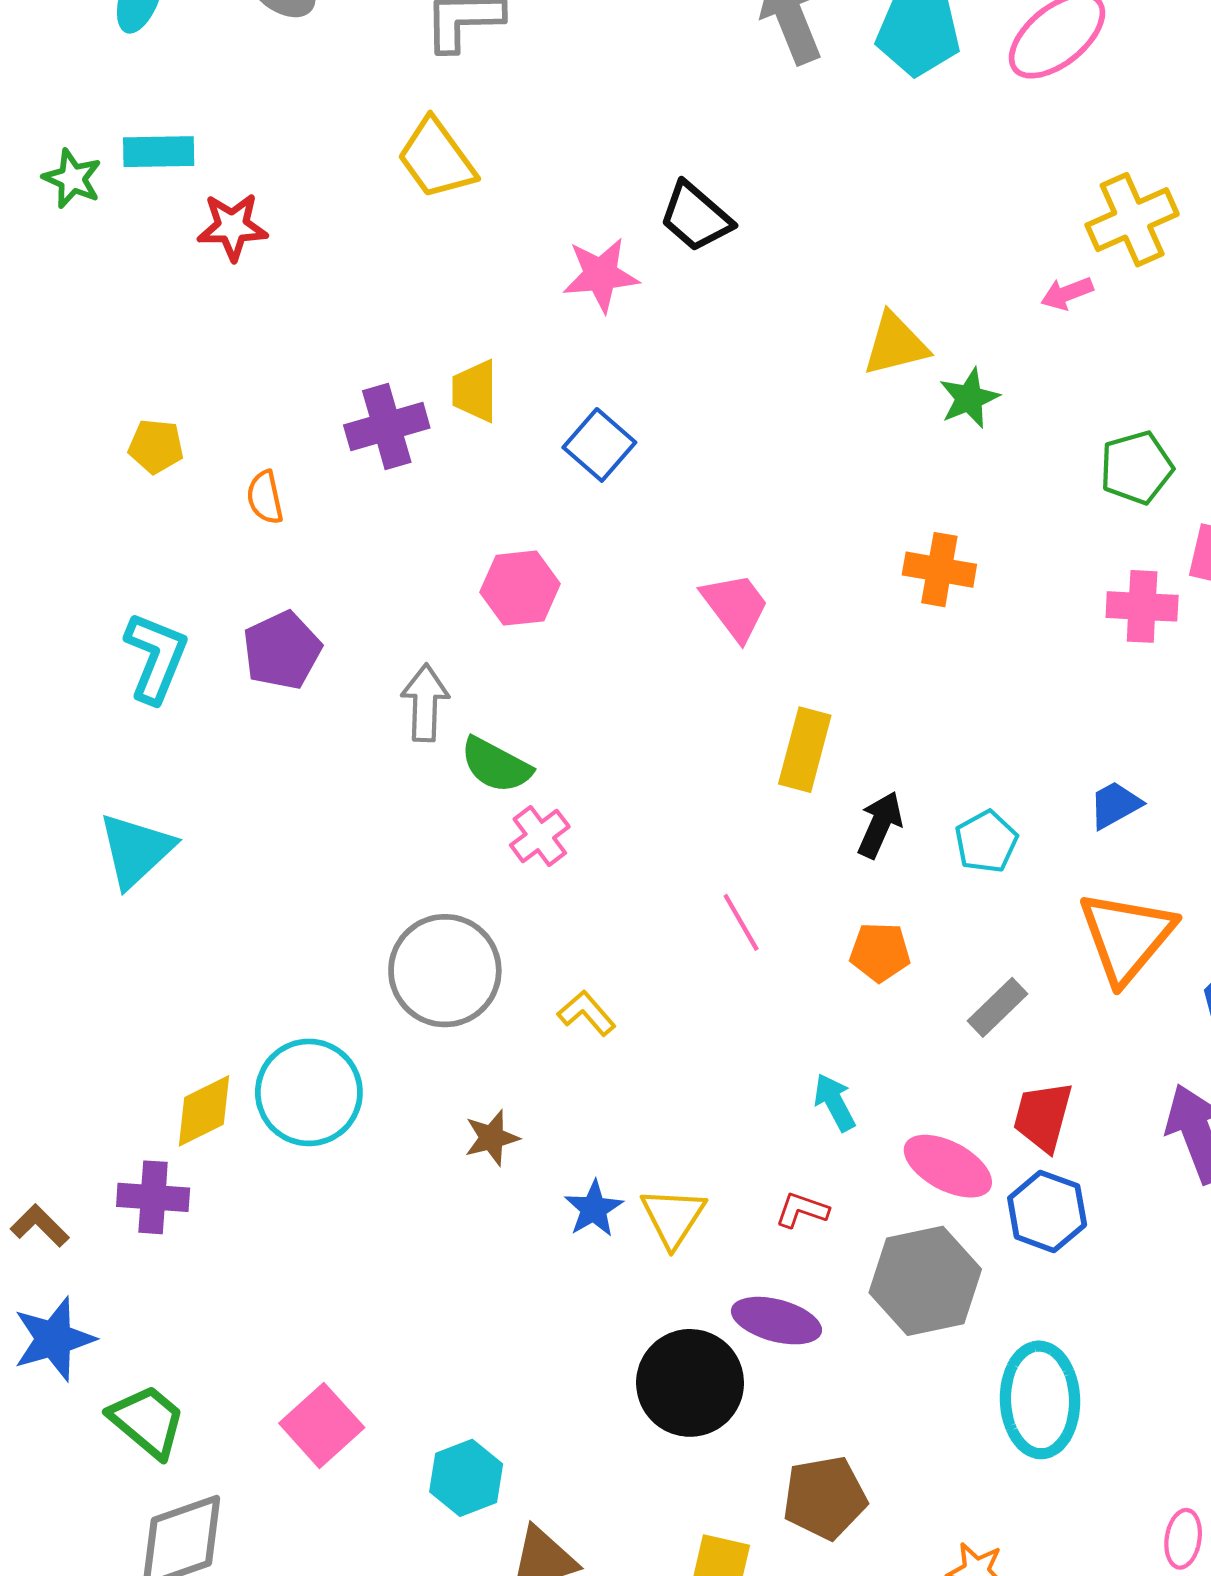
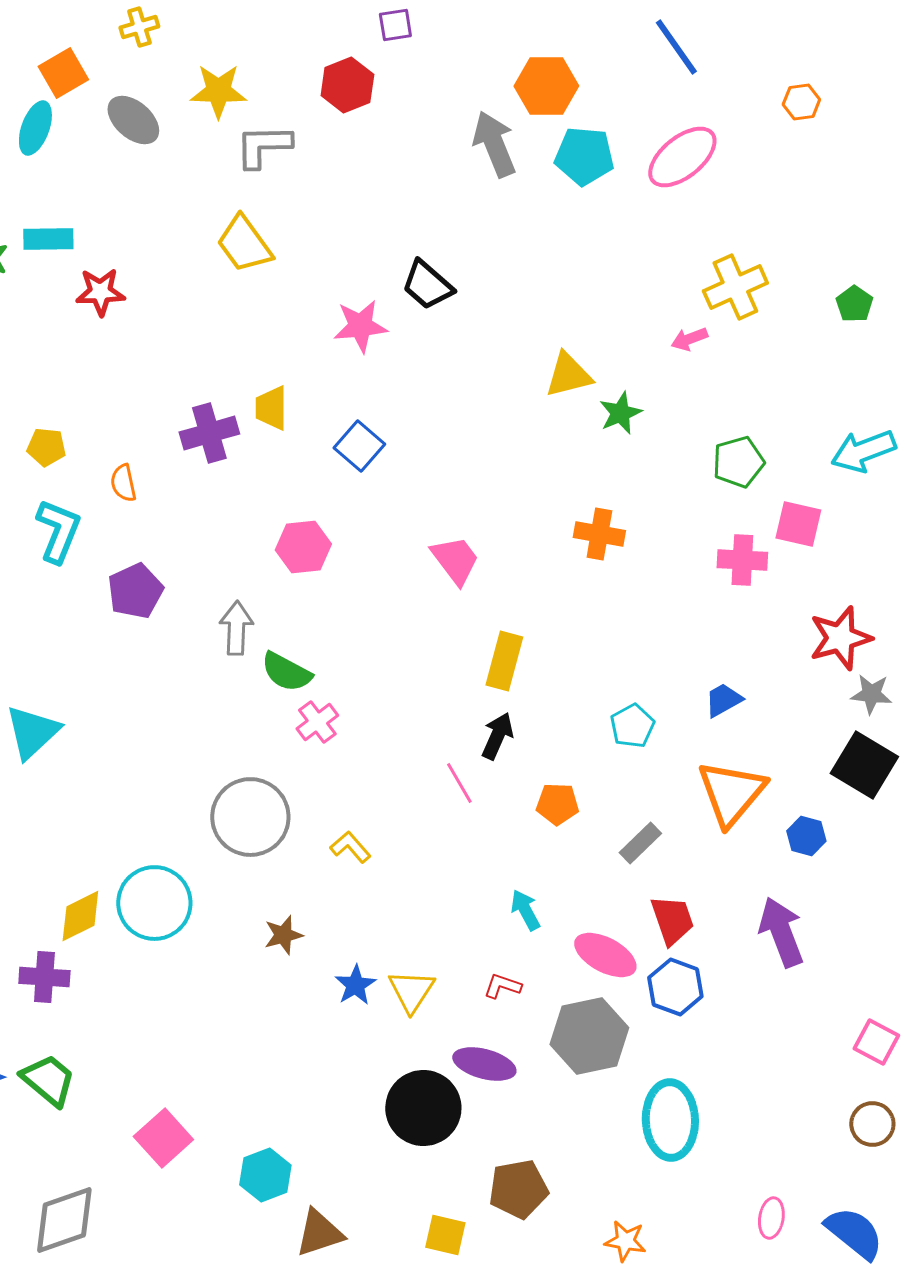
cyan L-shape: (156, 657) -> (58, 531), moved
black arrow: (880, 825) -> (497, 736), moved
red trapezoid: (1043, 1117) -> (672, 920), turned 146
green trapezoid: (147, 1421) -> (48, 1080), moved

